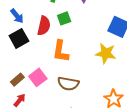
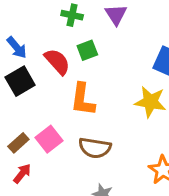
red semicircle: (44, 26) -> (57, 62), turned -54

